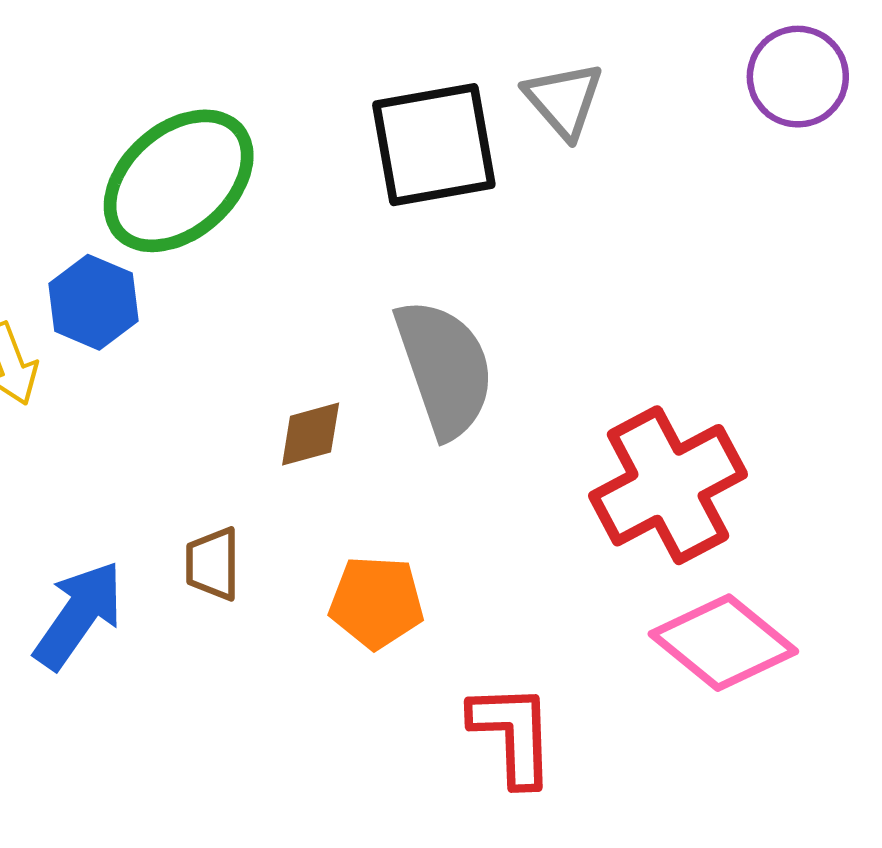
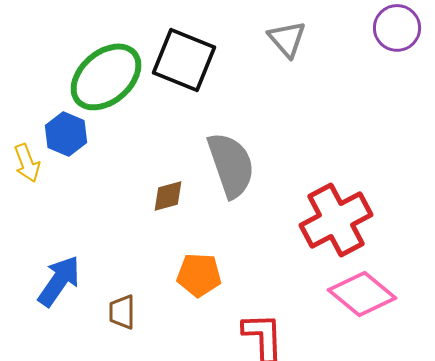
black square: (434, 145) -> (184, 60), moved, turned 32
brown trapezoid: (213, 564) -> (122, 312), moved

